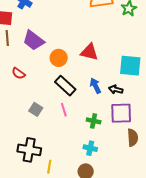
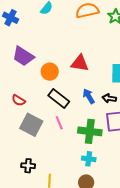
red semicircle: (19, 73) -> (19, 100), moved
gray square: (36, 109) -> (31, 125), size x1.6
green cross: (94, 121) -> (90, 131), size x1.6
black cross: (29, 150) -> (28, 166), size x0.6

